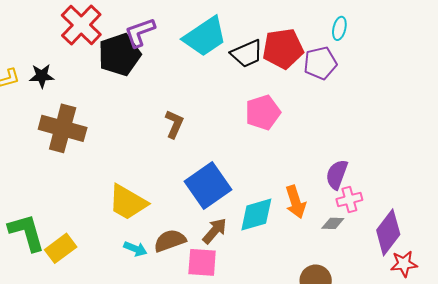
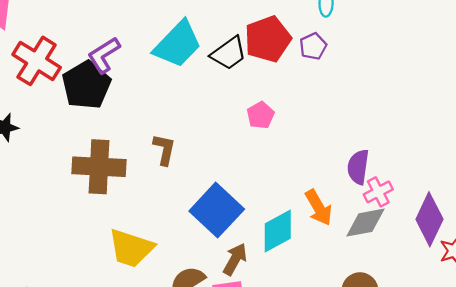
purple pentagon: (320, 63) -> (313, 46), size x0.7
pink pentagon: (263, 112) -> (261, 115), size x0.7
brown cross: (63, 128) -> (99, 167), moved
gray diamond: (333, 223) -> (365, 223), size x1.6

